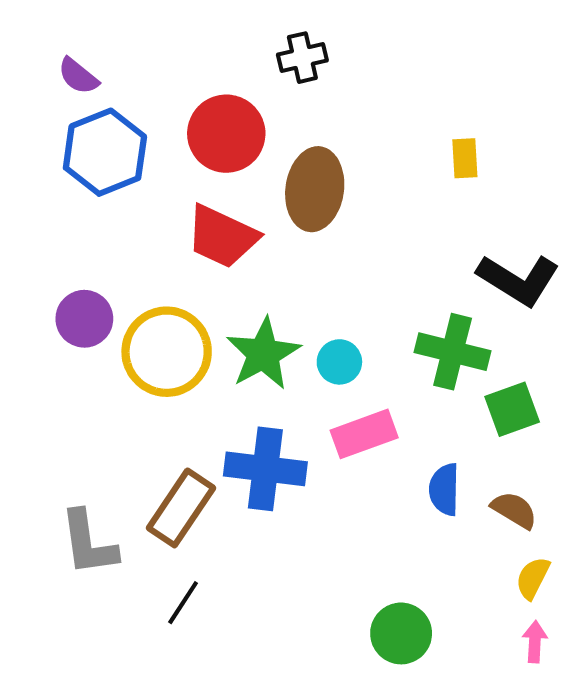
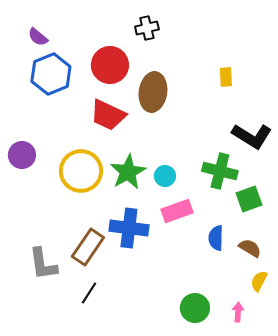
purple circle: (84, 319) -> (22, 155), moved
pink arrow: (535, 642) -> (238, 312), moved

